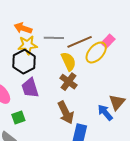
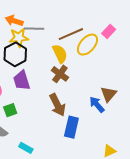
gray line: (54, 38) -> (34, 29), moved
pink rectangle: (108, 41) -> (109, 31), moved

